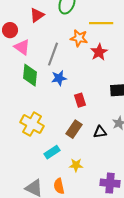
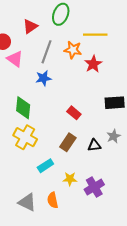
gray line: (53, 54) -> (46, 52), moved
green diamond: (30, 75) -> (23, 108), moved
blue star: (59, 78) -> (43, 78), moved
red rectangle: (80, 100) -> (74, 113), turned -32
purple cross: (110, 183) -> (94, 187), moved, turned -36

